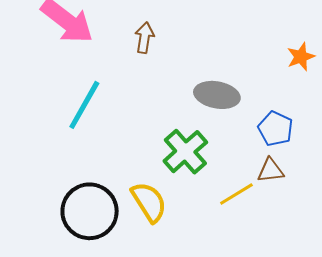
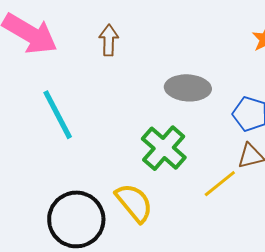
cyan line: (84, 105) -> (58, 115), turned -50

